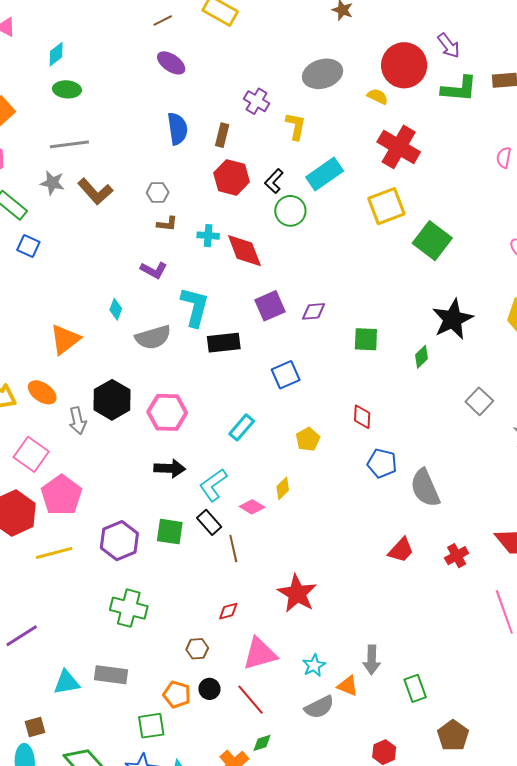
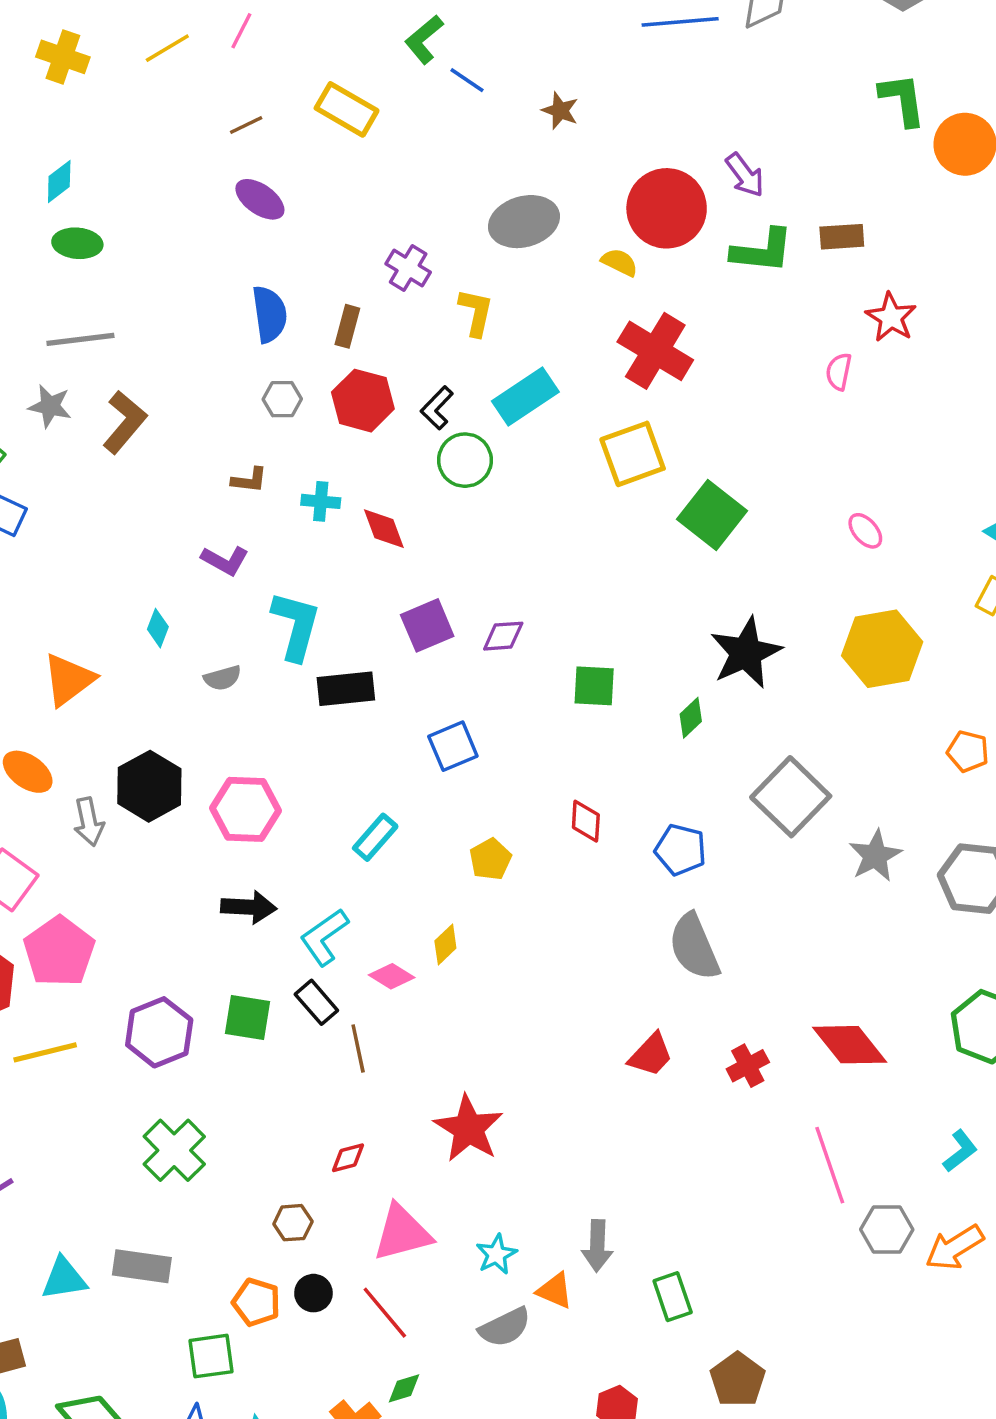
brown L-shape: (95, 191) -> (125, 422), turned -99
gray hexagon: (158, 192) -> (282, 399), moved
red diamond: (244, 251) -> (384, 529), size x0.7
gray semicircle: (153, 337) -> (223, 678), size x0.6
gray square: (479, 401) -> (791, 797), size x1.6
blue pentagon: (382, 463) -> (681, 850), moved
green cross: (129, 608) -> (174, 1150), turned 30

